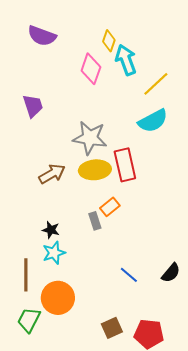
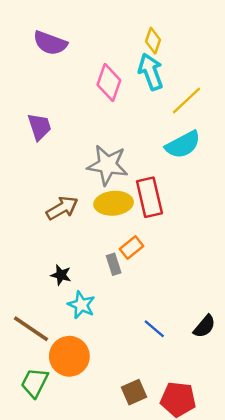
yellow diamond: (109, 41) -> (153, 41), moved
cyan star: (54, 253) -> (81, 305), moved, turned -30
brown line: (26, 275) -> (31, 329), turned -56

